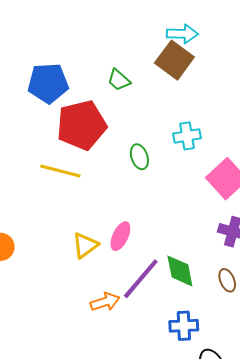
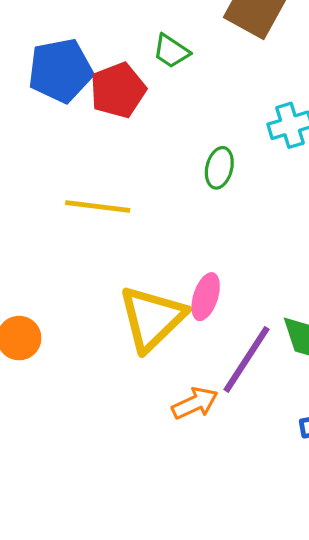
red pentagon: (82, 125) -> (118, 90), moved, size x0.7
green ellipse: (139, 157) -> (219, 168), turned 40
yellow triangle: (85, 245) -> (152, 318), size x1.6

